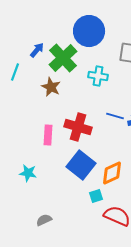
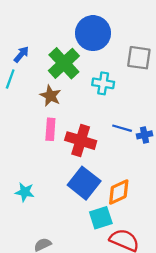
blue arrow: (37, 50) -> (21, 54), moved
pink rectangle: (48, 135) -> (50, 129), moved
cyan square: (96, 196) -> (101, 218), size x1.5

